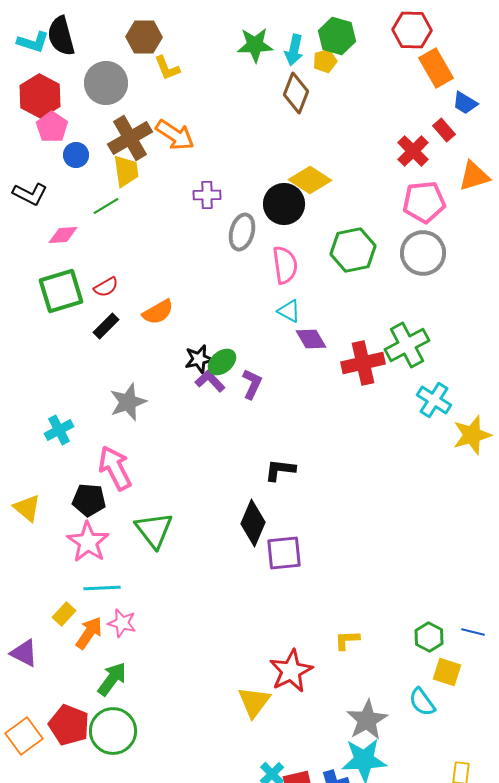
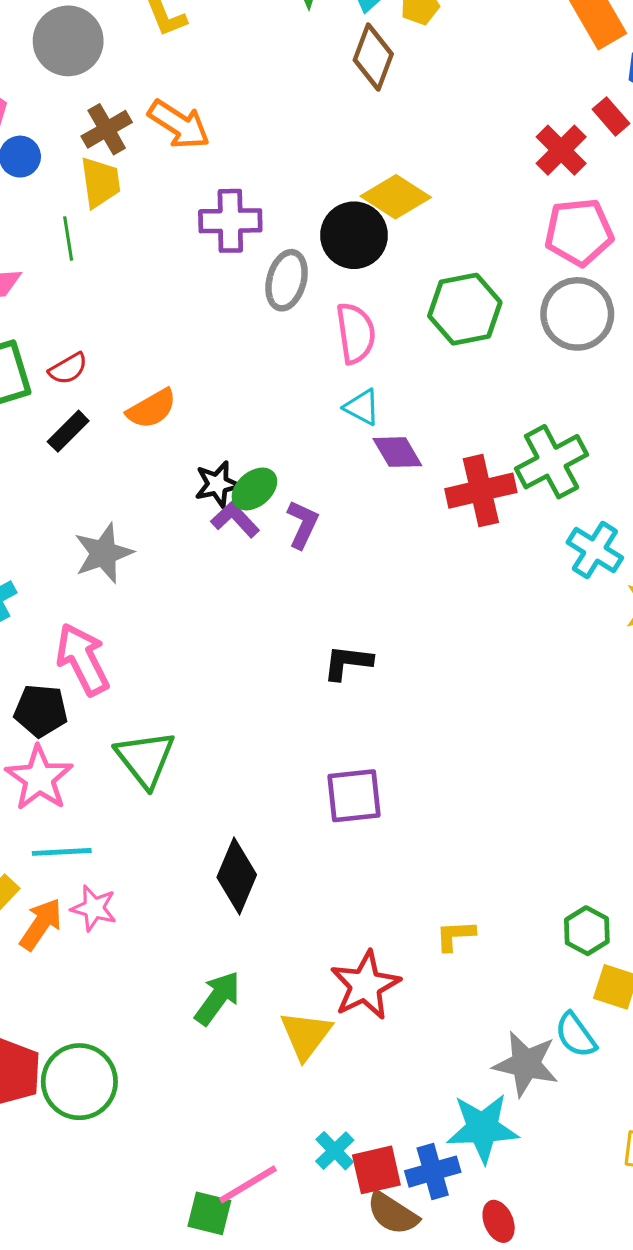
brown cross: (130, 138) -> (107, 129), size x0.7
purple cross: (207, 195) -> (230, 221), size x1.4
green line: (106, 206) -> (68, 238), turned -68
black diamond: (253, 523) -> (237, 876), moved
green arrow: (112, 679) -> (217, 998), moved
gray star: (367, 720) -> (526, 1064), moved, turned -30

